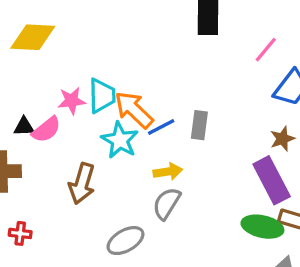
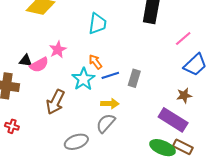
cyan trapezoid: (102, 96) -> (97, 24), moved
pink star: (72, 101) -> (58, 50), turned -30
orange arrow: (134, 110) -> (95, 62), size x0.6
purple rectangle: (272, 180) -> (173, 120), turned -40

